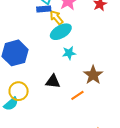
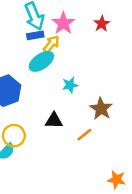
yellow arrow: (56, 18) -> (51, 44), turned 84
cyan ellipse: (61, 32) -> (41, 61), moved

